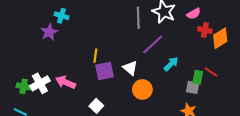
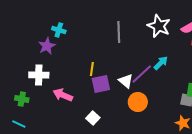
gray line: (138, 18) -> (119, 32), moved
purple line: (153, 44) -> (142, 74), moved
cyan arrow: (171, 64) -> (161, 63), moved
white cross: (40, 83) -> (39, 75), moved, turned 30

